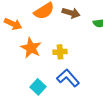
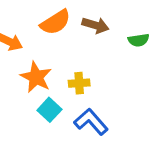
cyan square: (38, 87) -> (49, 110), moved

